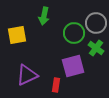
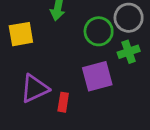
green cross: (96, 48) -> (129, 52), turned 35
red rectangle: (56, 85) -> (63, 102), moved

